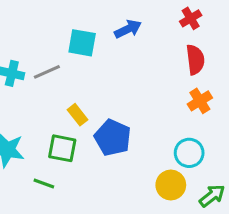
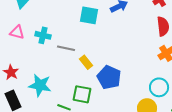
gray line: (47, 72) -> (66, 48), moved, turned 36
green square: (62, 148) -> (82, 94), moved

